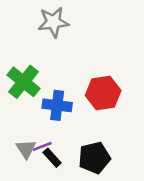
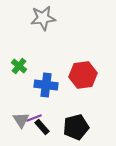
green cross: (24, 82) -> (19, 66), size x0.6

